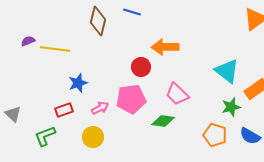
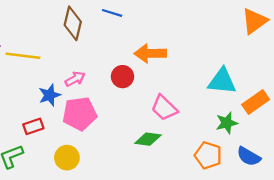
cyan triangle: (227, 71) -> (222, 81), turned -32
pink pentagon: (131, 99) -> (80, 114), moved
pink arrow: (100, 108) -> (75, 79), moved

